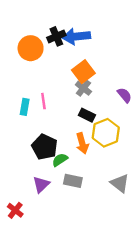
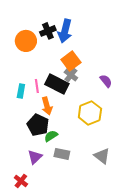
blue arrow: (76, 36) -> (65, 31), turned -70
black rectangle: (87, 115) -> (57, 84), moved, size x1.6
orange arrow: (82, 143) -> (47, 106), moved
red cross: (15, 210) -> (21, 181), moved

